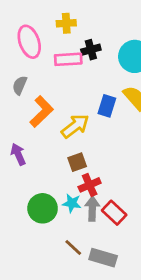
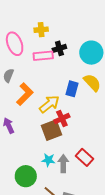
brown square: (77, 162) -> (51, 130), size x1.5
red cross: (90, 185) -> (62, 118), moved
green circle: (43, 208) -> (26, 176), moved
red rectangle: (114, 213) -> (84, 157), moved

